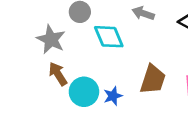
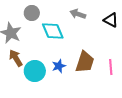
blue star: (113, 96) -> (59, 66), moved

